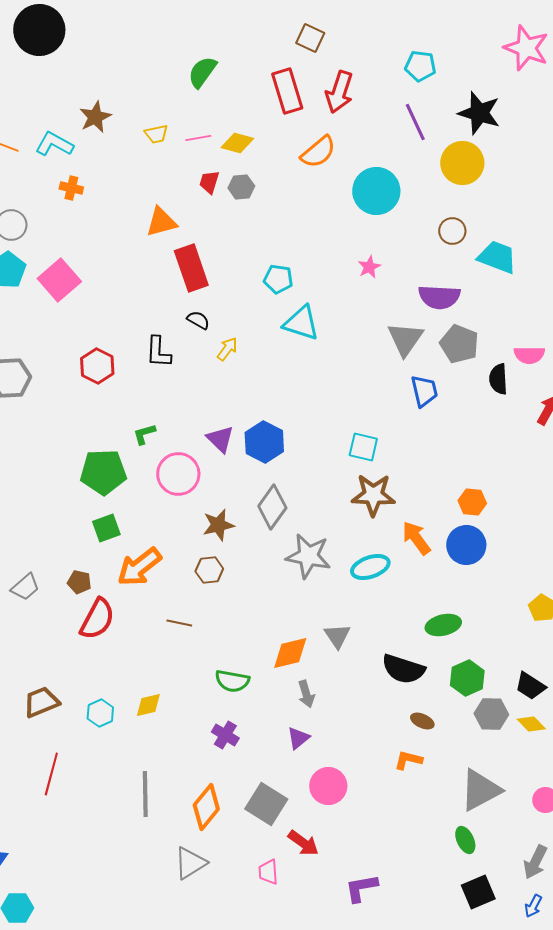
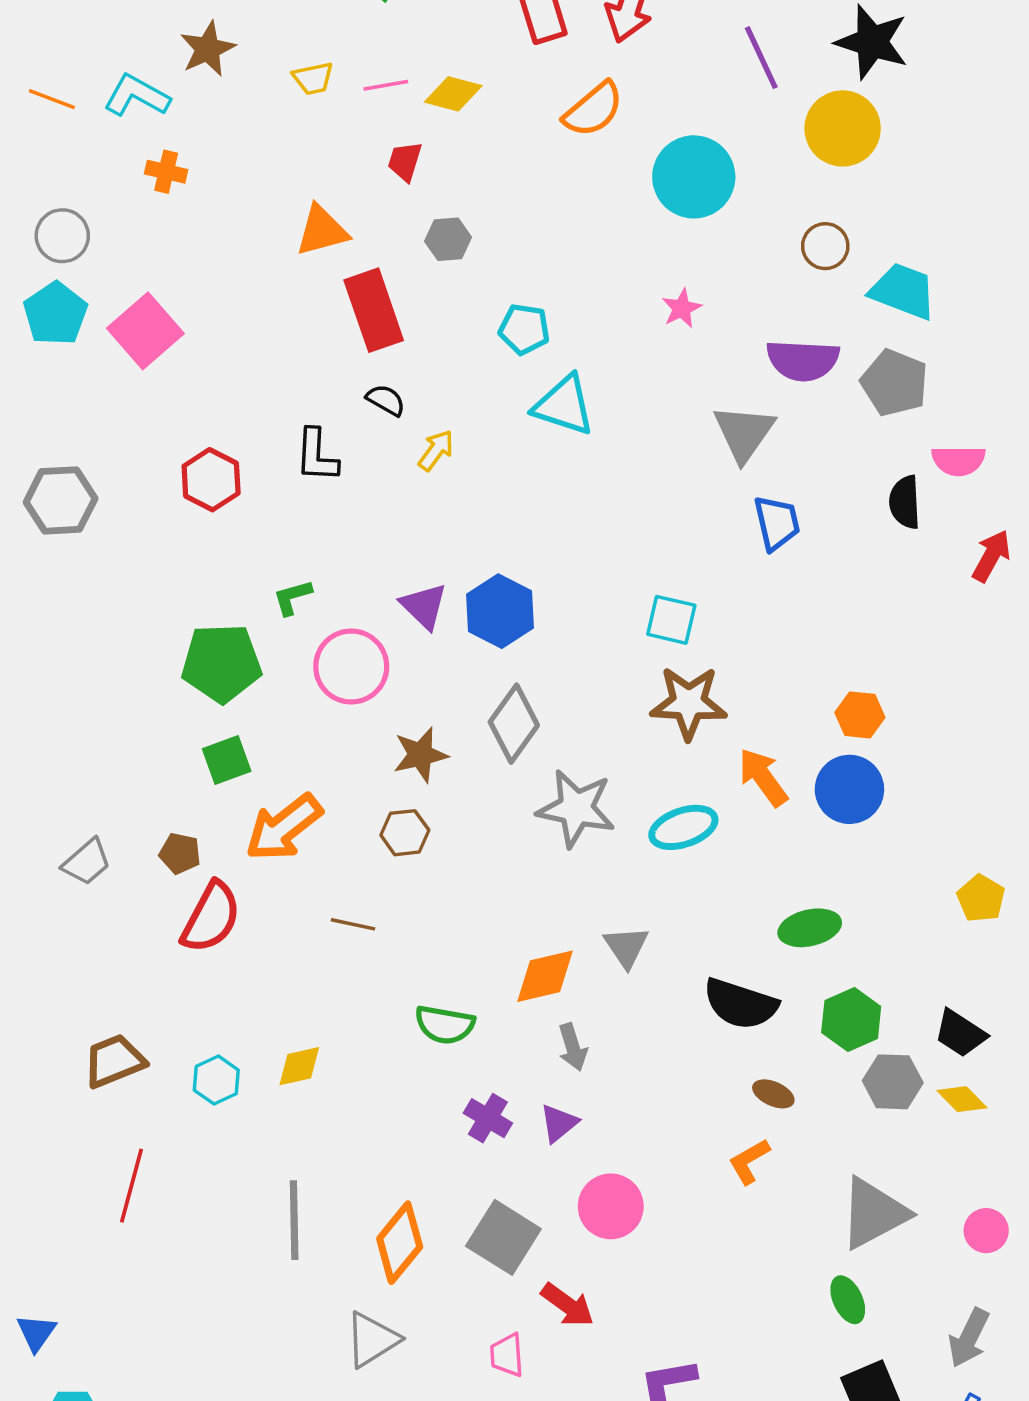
gray hexagon: (241, 187) -> (448, 239), moved
gray pentagon: (459, 344) -> (894, 383), moved
purple cross: (225, 735) -> (488, 1118), moved
orange L-shape: (408, 760) -> (749, 1161), turned -44

